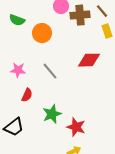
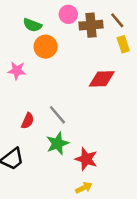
green semicircle: (17, 20) -> (32, 25), moved
pink star: (18, 70) -> (17, 71), moved
gray line: (50, 71) -> (57, 115), moved

